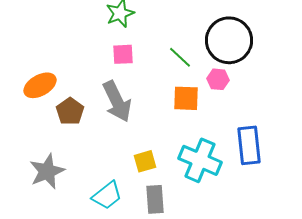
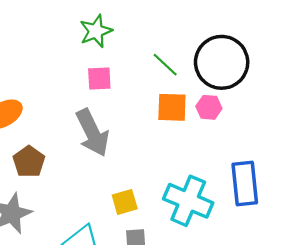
green line: (180, 57) -> (165, 65), moved
orange square: (186, 98) -> (172, 107), moved
brown pentagon: (70, 111) -> (29, 162), moved

